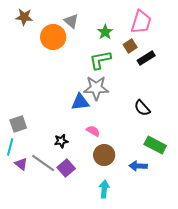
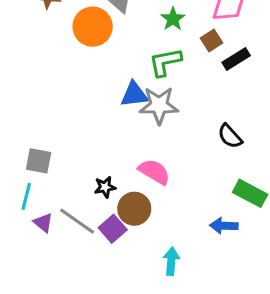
blue triangle: (80, 102) -> (134, 95), moved
gray square: (18, 124) -> (39, 161), turned 30
pink semicircle: (93, 131) -> (154, 172), size x1.5
brown circle: (104, 155) -> (134, 209), moved

